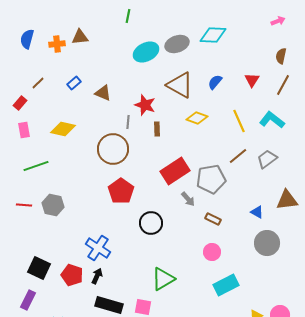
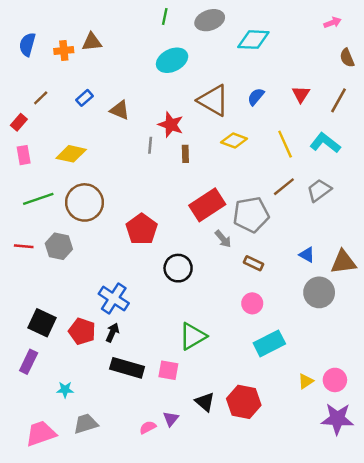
green line: (128, 16) -> (165, 16), moved
gray ellipse: (177, 44) -> (210, 20), moved
brown semicircle: (281, 56) -> (347, 58), moved, turned -35
brown circle: (113, 149) -> (84, 202), moved
brown triangle: (287, 200) -> (343, 262), moved

